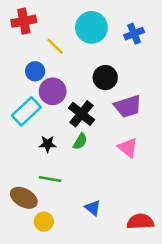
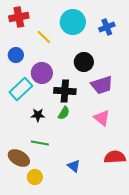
blue circle: (35, 71) -> (16, 55), moved
black cross: (81, 114) -> (65, 91), turned -35
red semicircle: (140, 222) -> (115, 157), moved

